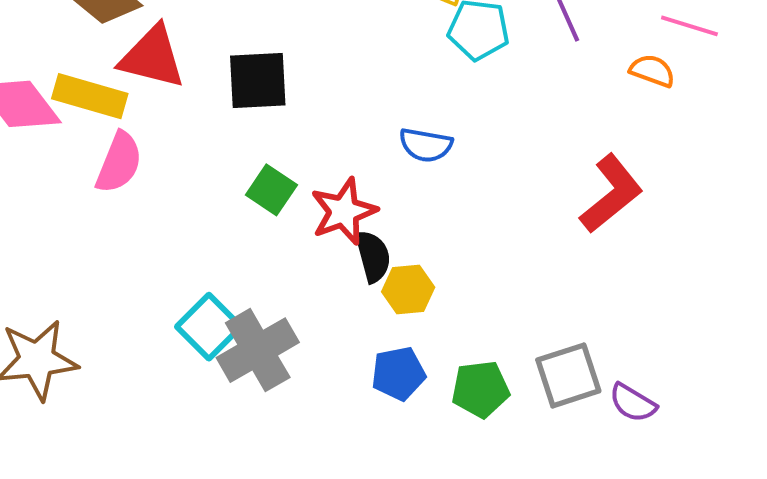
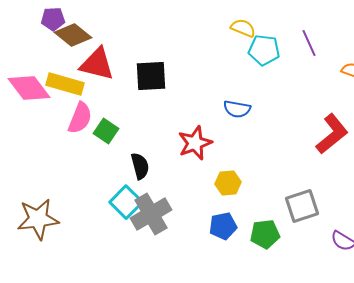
green square: (271, 190) -> (106, 131), moved
black semicircle: (373, 256) -> (140, 166), moved
gray square: (568, 375) -> (302, 206), moved

